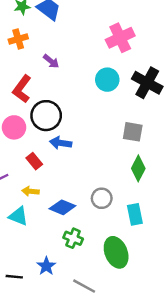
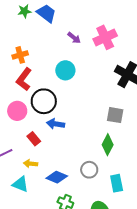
orange cross: (18, 39) -> (20, 55), moved
purple arrow: (51, 61) -> (74, 38), moved
cyan circle: (107, 80) -> (65, 70), moved
green diamond: (138, 168) -> (108, 145), moved

